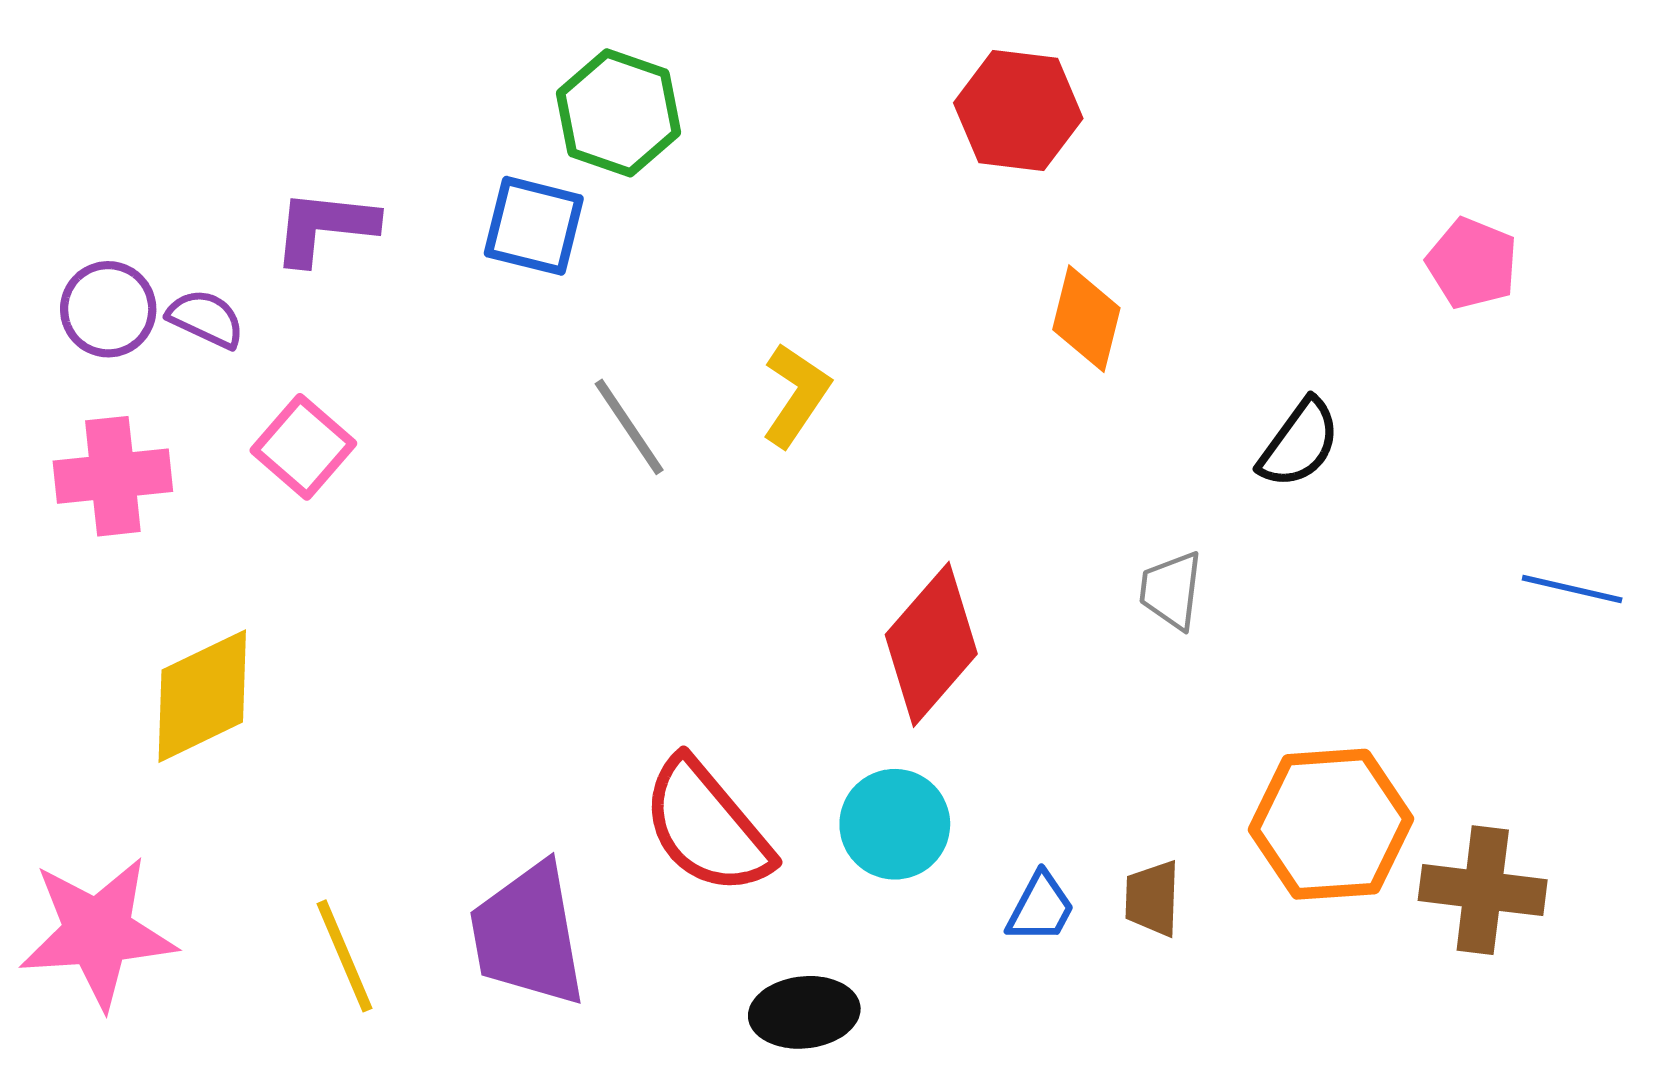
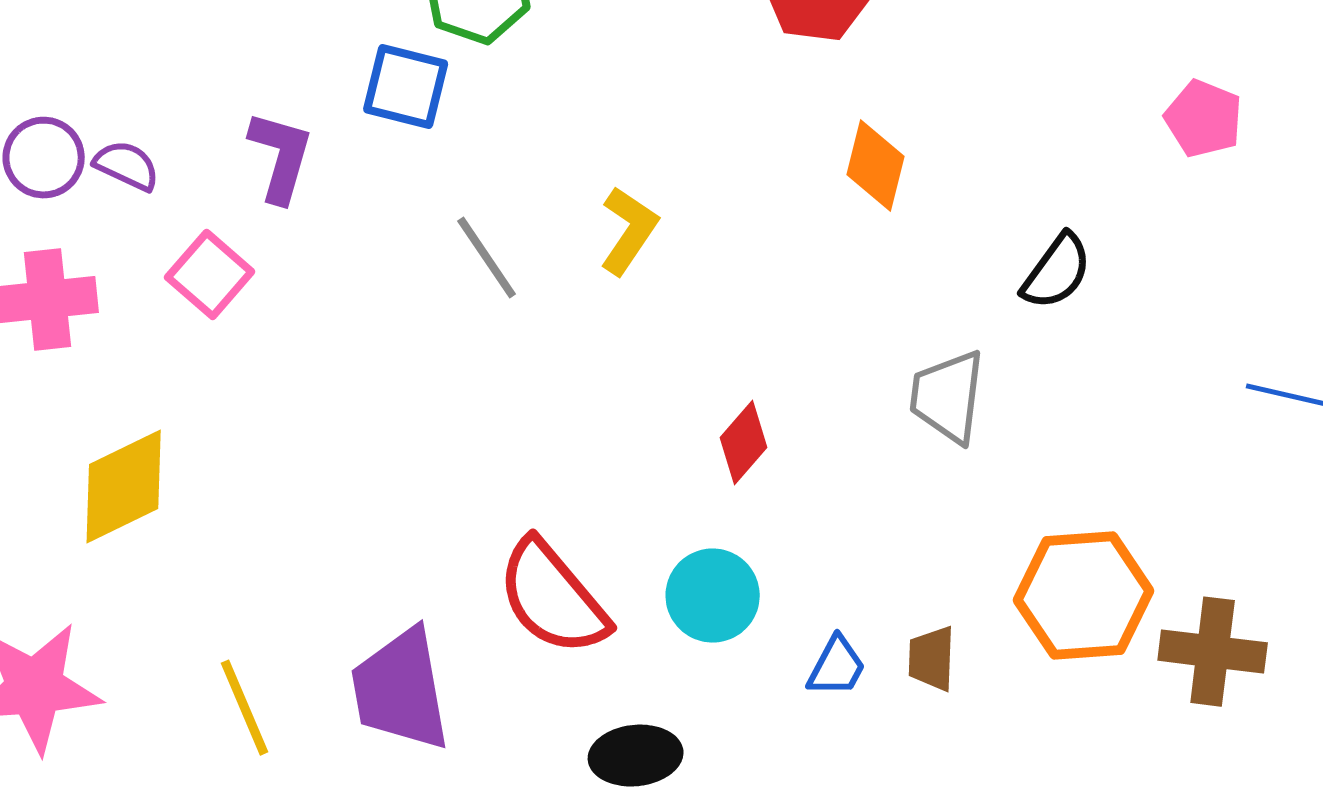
purple L-shape: (325, 227) -> (281, 157), moved, turned 100
gray trapezoid: (1171, 590) -> (948, 397), size x1.4
red diamond: (931, 644) -> (744, 443), size x0.6

